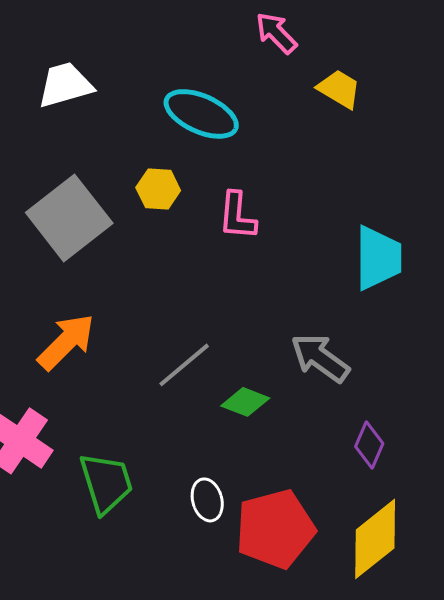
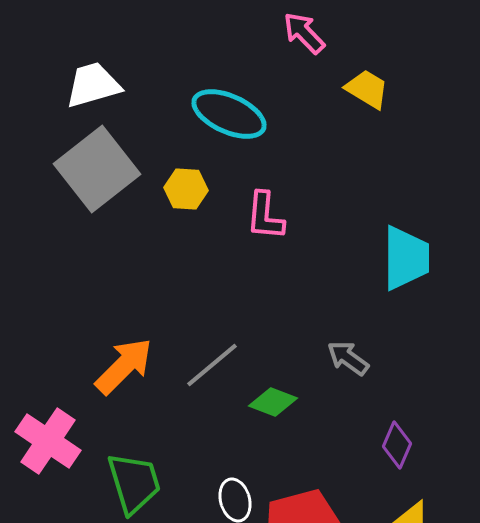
gray square: (69, 218) -> (97, 169), moved
orange arrow: (66, 342) -> (124, 366), moved
gray arrow: (320, 358) -> (348, 358), size x0.7

